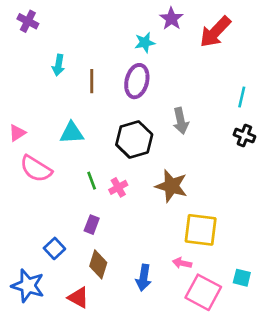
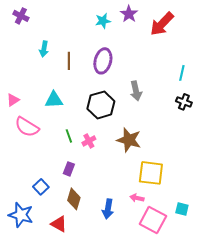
cyan star: (145, 43) -> (103, 21), moved

